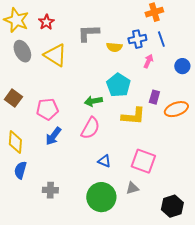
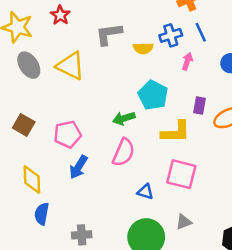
red star: (46, 22) -> (60, 15), moved
pink square: (143, 161) -> (181, 174), moved

